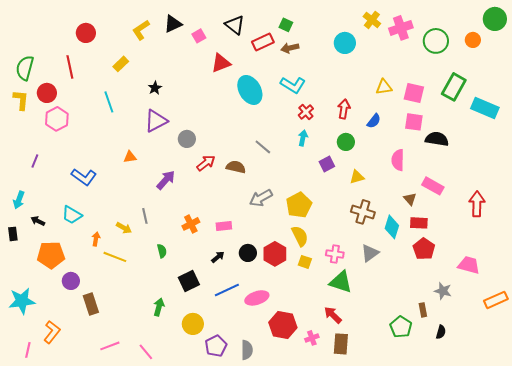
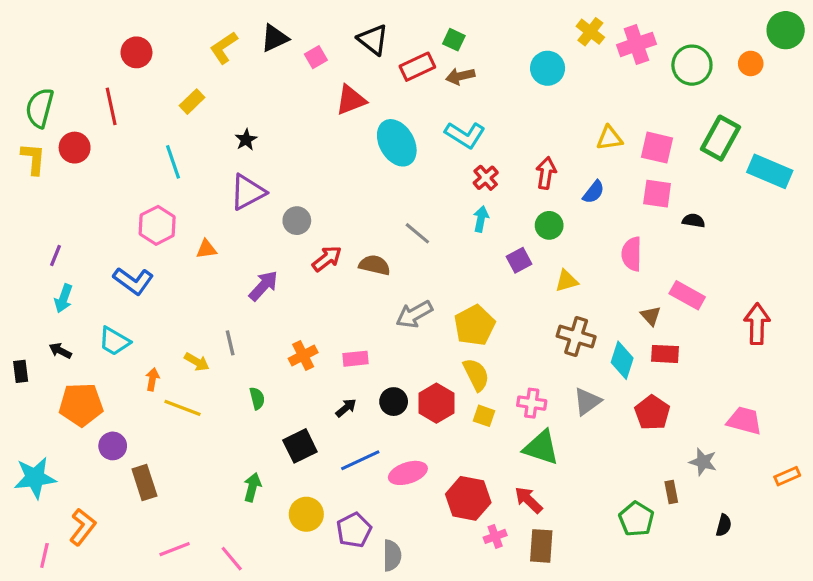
pink hexagon: (57, 119) -> (157, 225), moved
black semicircle: (437, 139) -> (694, 221), size x0.6
cyan arrow: (19, 200) -> (63, 298), moved
red pentagon: (424, 249) -> (652, 413), moved
orange rectangle: (496, 300) -> (787, 476), size x0.7
red hexagon: (283, 325) -> (468, 498), moved
black semicircle: (441, 332) -> (724, 525), moved
purple pentagon: (216, 346) -> (354, 530), moved

